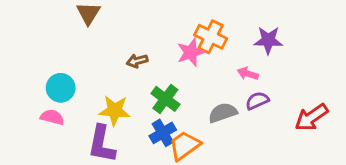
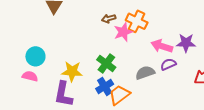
purple star: (268, 40) -> (186, 43), moved
brown arrow: (137, 61) -> (109, 19), moved
pink arrow: (248, 74) -> (162, 46), size x1.5

